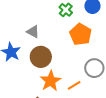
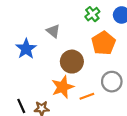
brown circle: (41, 57) -> (72, 62), moved

